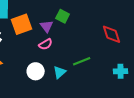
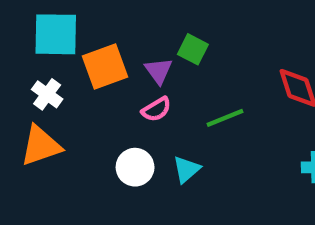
green line: (82, 61) -> (225, 118), moved

